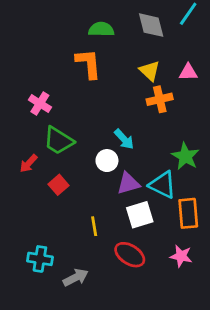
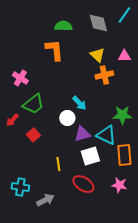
green trapezoid: (58, 141) -> (33, 104), turned -70
green star: (185, 156) -> (122, 115), turned -30

